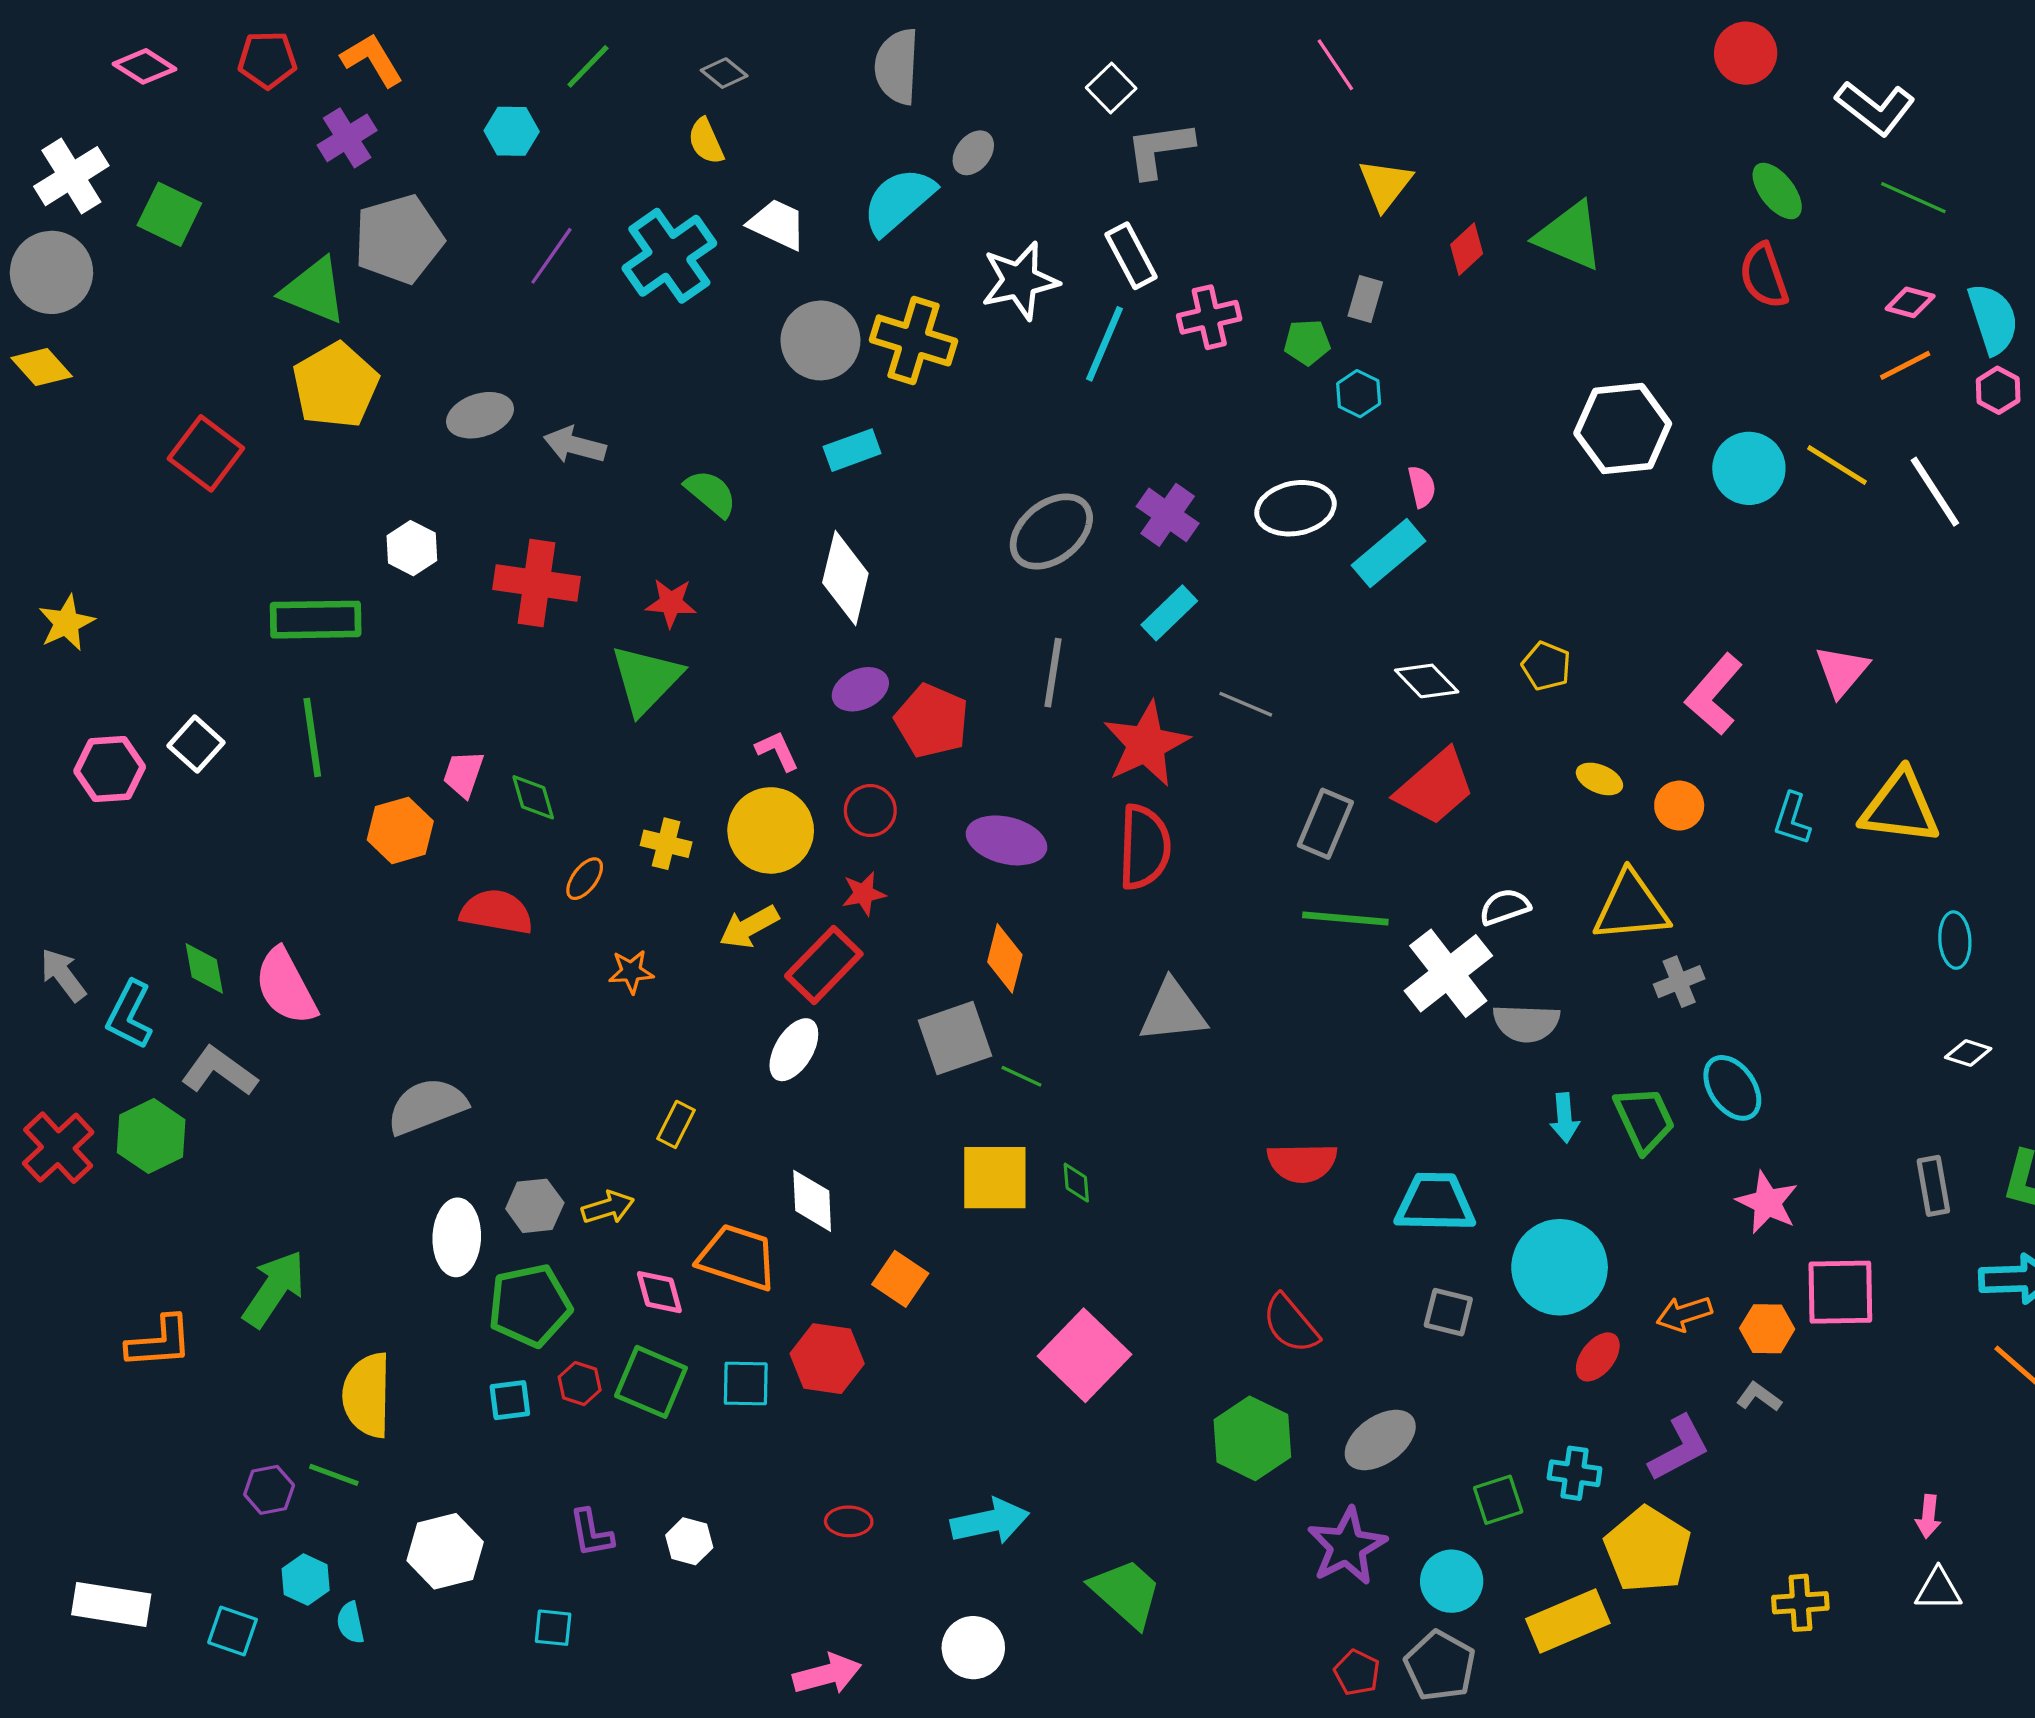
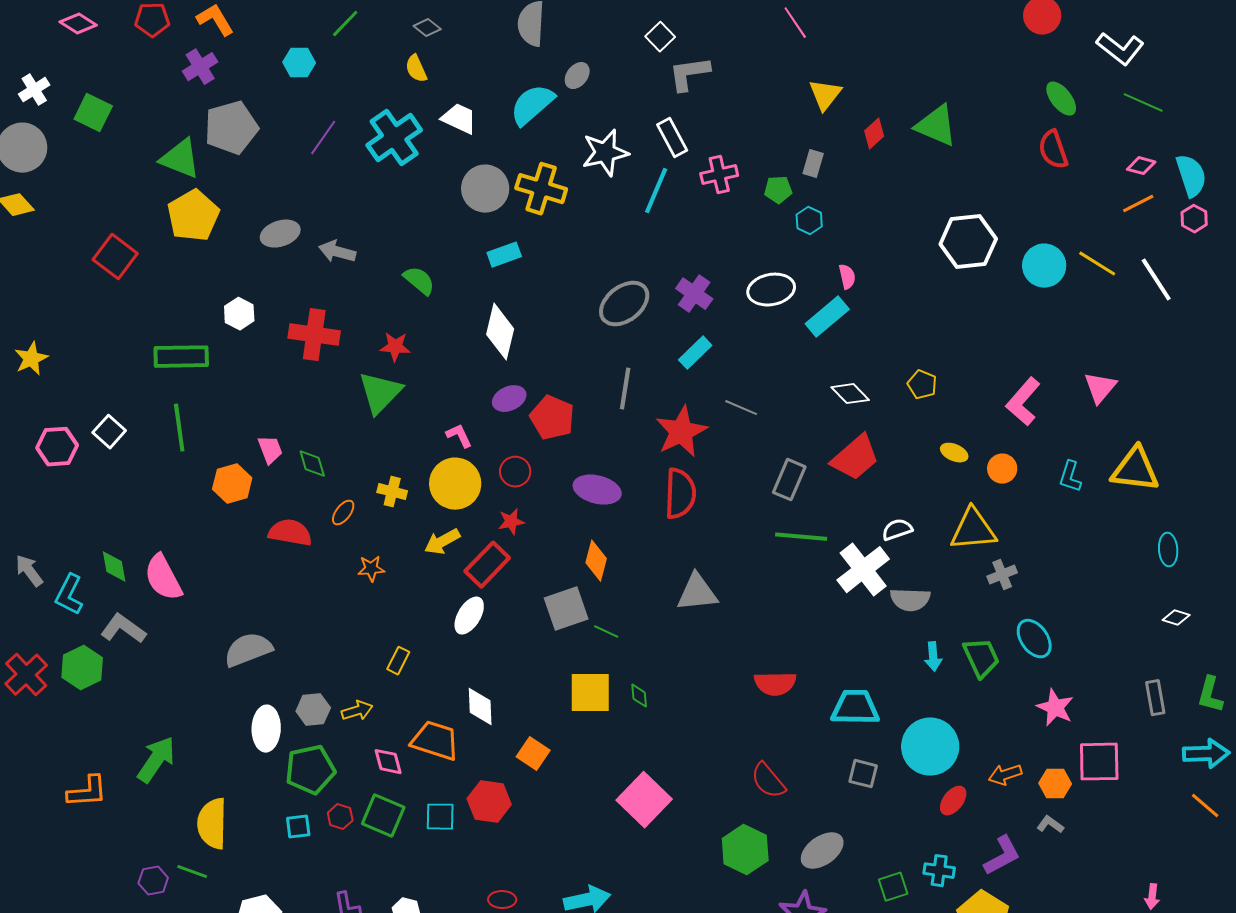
white cross: (71, 176) -> (34, 90), size x0.7
pink trapezoid: (463, 774) -> (270, 450), turned 140

